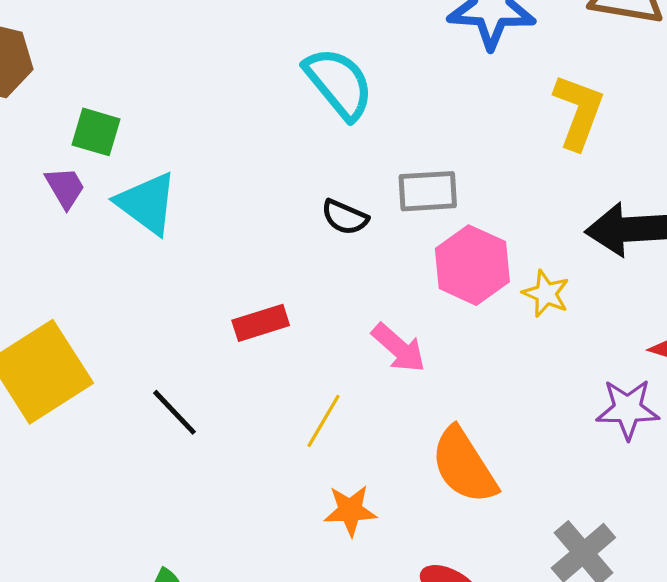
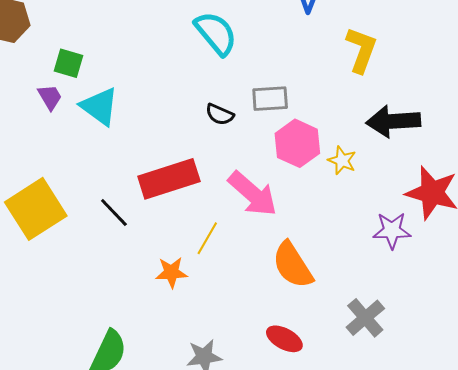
red rectangle: (261, 323) -> (169, 179), size x1.8
pink arrow: (399, 348) -> (253, 194), size x1.5
black line: (174, 412) -> (114, 213), moved
orange star: (350, 510) -> (171, 272), moved

